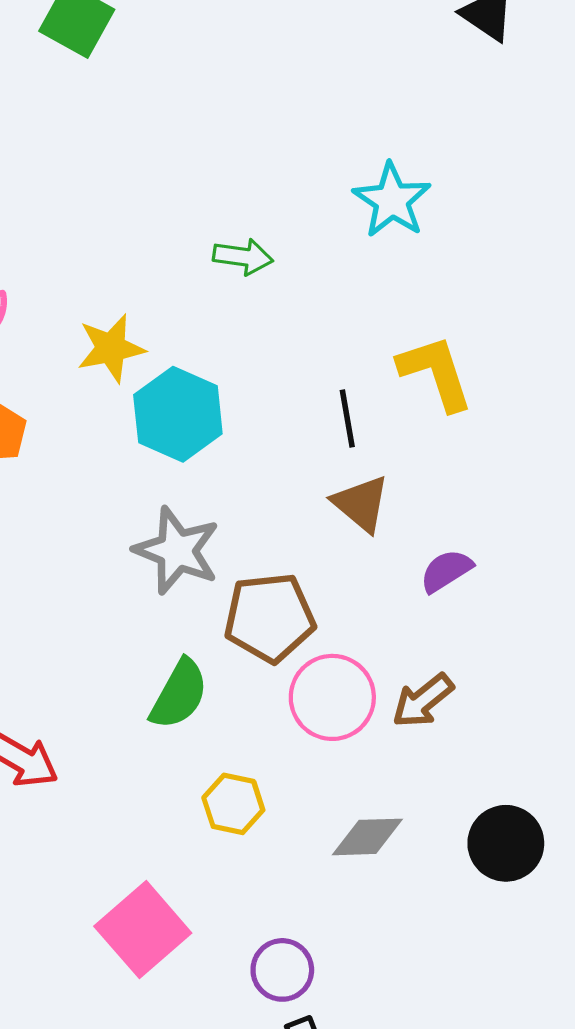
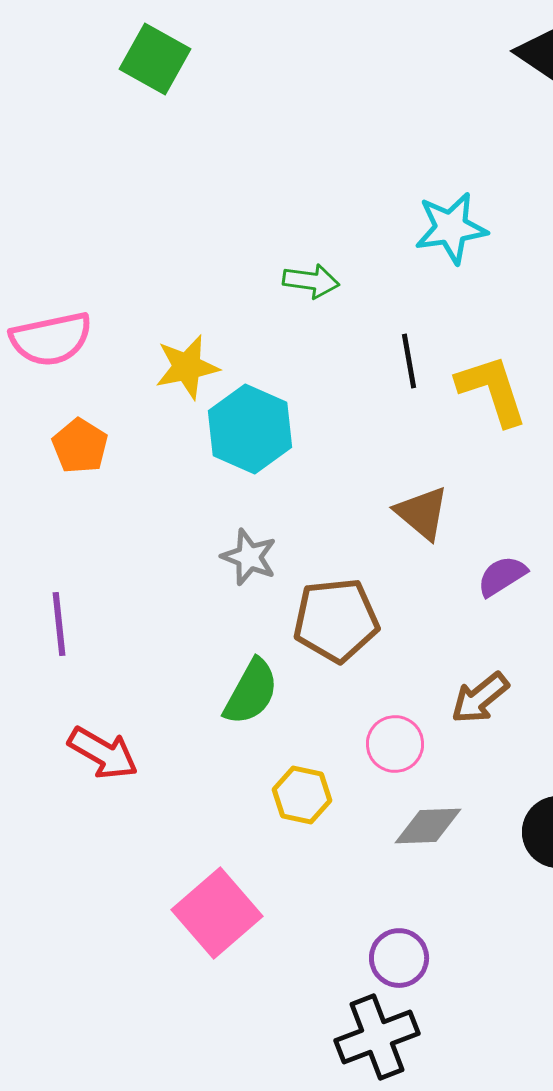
cyan star: (392, 200) -> (451, 228), turned 30
black line: (347, 419) -> (409, 361), moved
gray star: (177, 551) -> (249, 557), size x0.7
pink circle: (332, 697) -> (395, 744), moved, size x0.7
purple circle: (282, 970) -> (399, 958), moved

